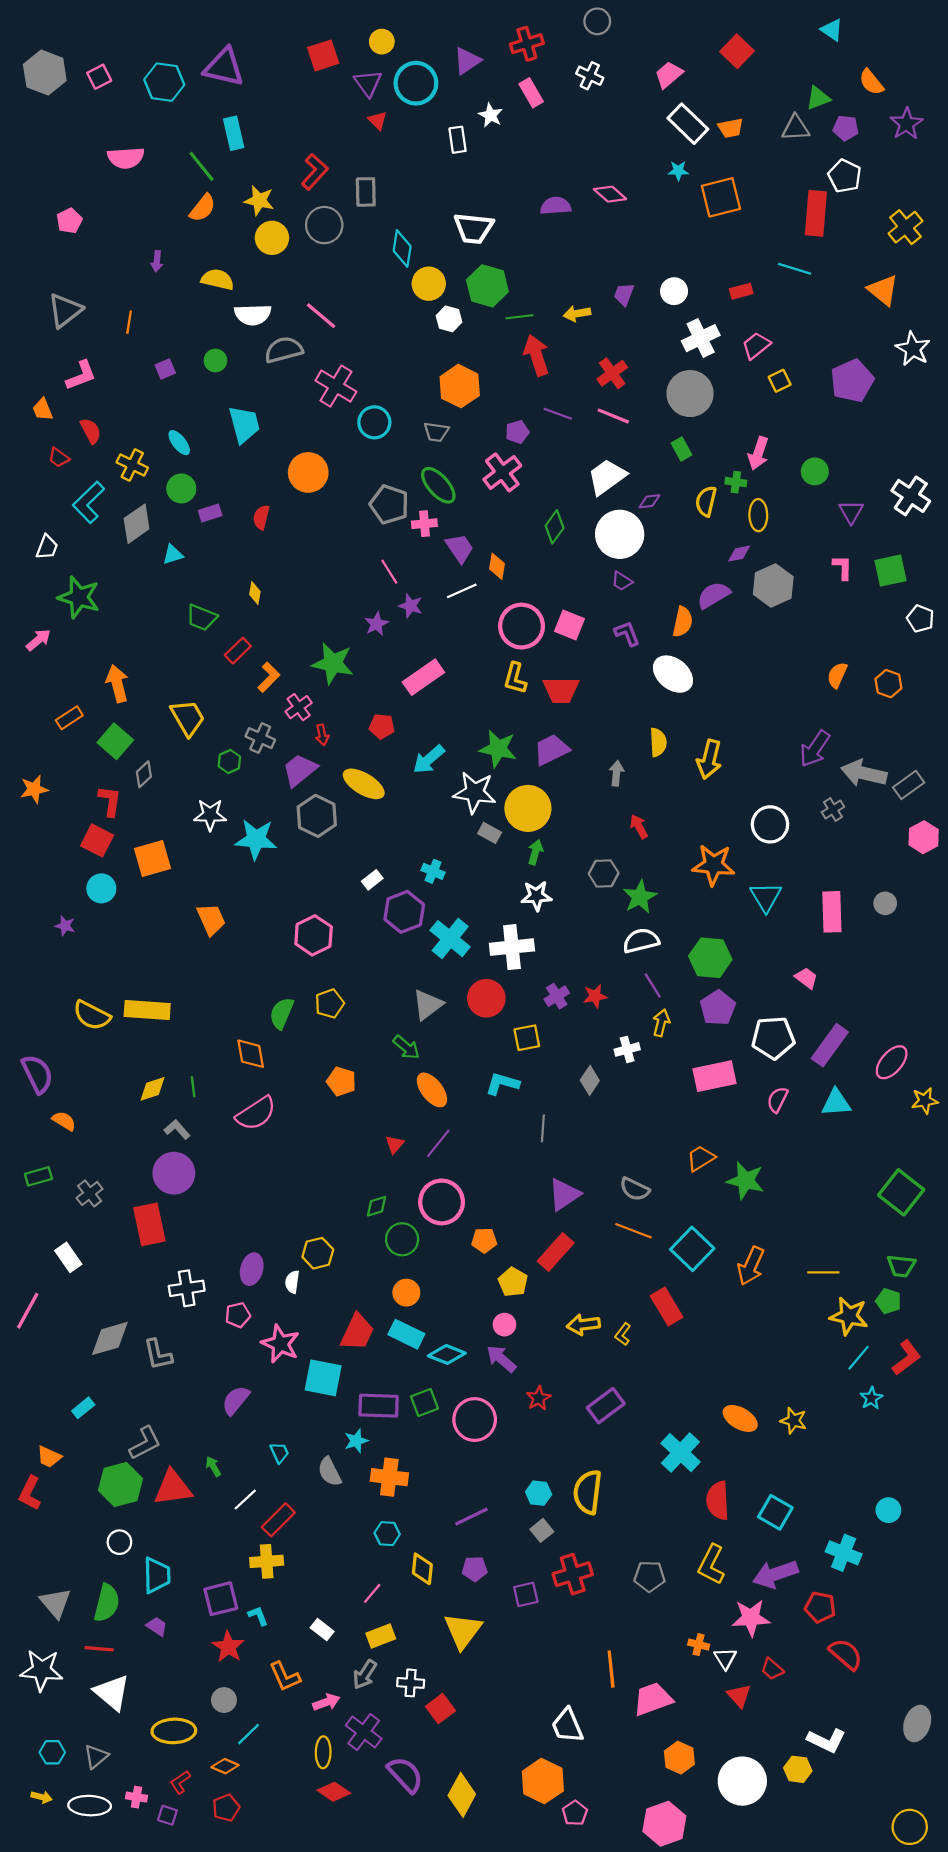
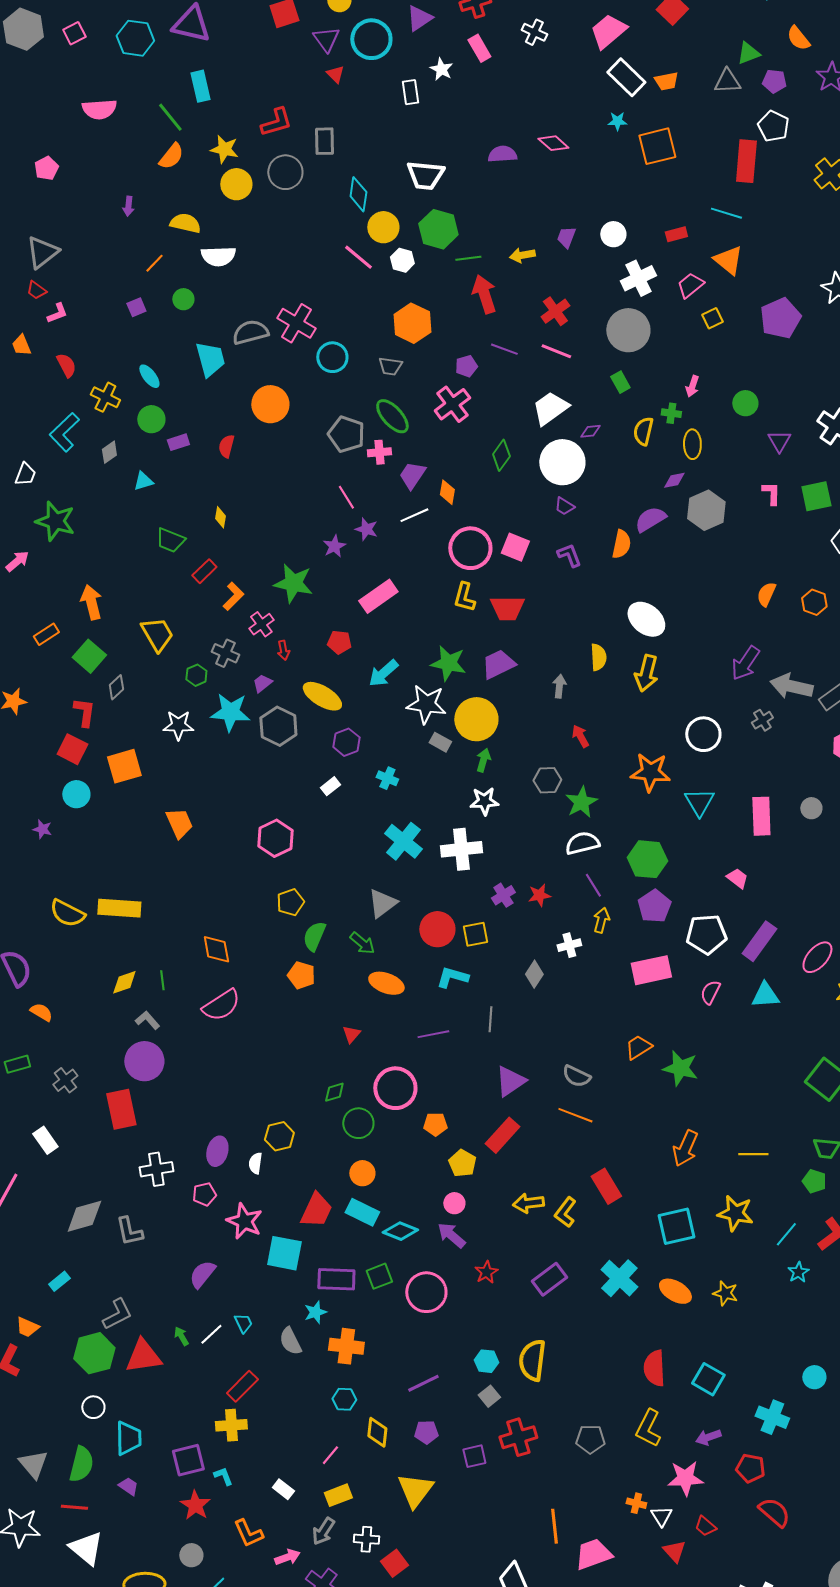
pink trapezoid: (669, 75) -> (608, 31), size x1.4
red L-shape: (315, 172) -> (276, 122), turned 32
orange triangle: (883, 290) -> (728, 260), moved
pink line: (321, 316) -> (358, 257), moved
orange line: (129, 322) -> (154, 263), moved, turned 35
gray semicircle: (284, 350) -> (250, 332), moved
pink L-shape: (81, 375) -> (57, 313), size x0.7
pink arrow: (758, 453) -> (692, 386), size x0.7
red trapezoid: (59, 458) -> (36, 290), moved
gray diamond: (137, 524) -> (109, 452), size x0.6
purple trapezoid: (460, 548) -> (412, 475), turned -112
white ellipse: (673, 674) -> (646, 619), moved
purple trapezoid: (300, 770) -> (262, 683), size x0.6
cyan star: (256, 839) -> (230, 712), moved
purple hexagon: (404, 912) -> (346, 742), moved, size x0.7
red circle: (486, 998) -> (437, 929), moved
green semicircle: (282, 1013) -> (314, 936), moved
orange ellipse: (432, 1090) -> (386, 983), turned -32
purple line: (438, 1143) -> (433, 1034), moved, turned 40
cyan square: (692, 1249) -> (676, 1226), moved, turned 33
yellow star: (849, 1316) -> (735, 1213), moved
yellow L-shape: (623, 1334) -> (565, 1212), size x1.4
cyan cross: (680, 1453) -> (619, 1278), moved
white line: (245, 1499) -> (211, 1334), moved
purple arrow: (775, 1574) -> (708, 1437), size x0.6

